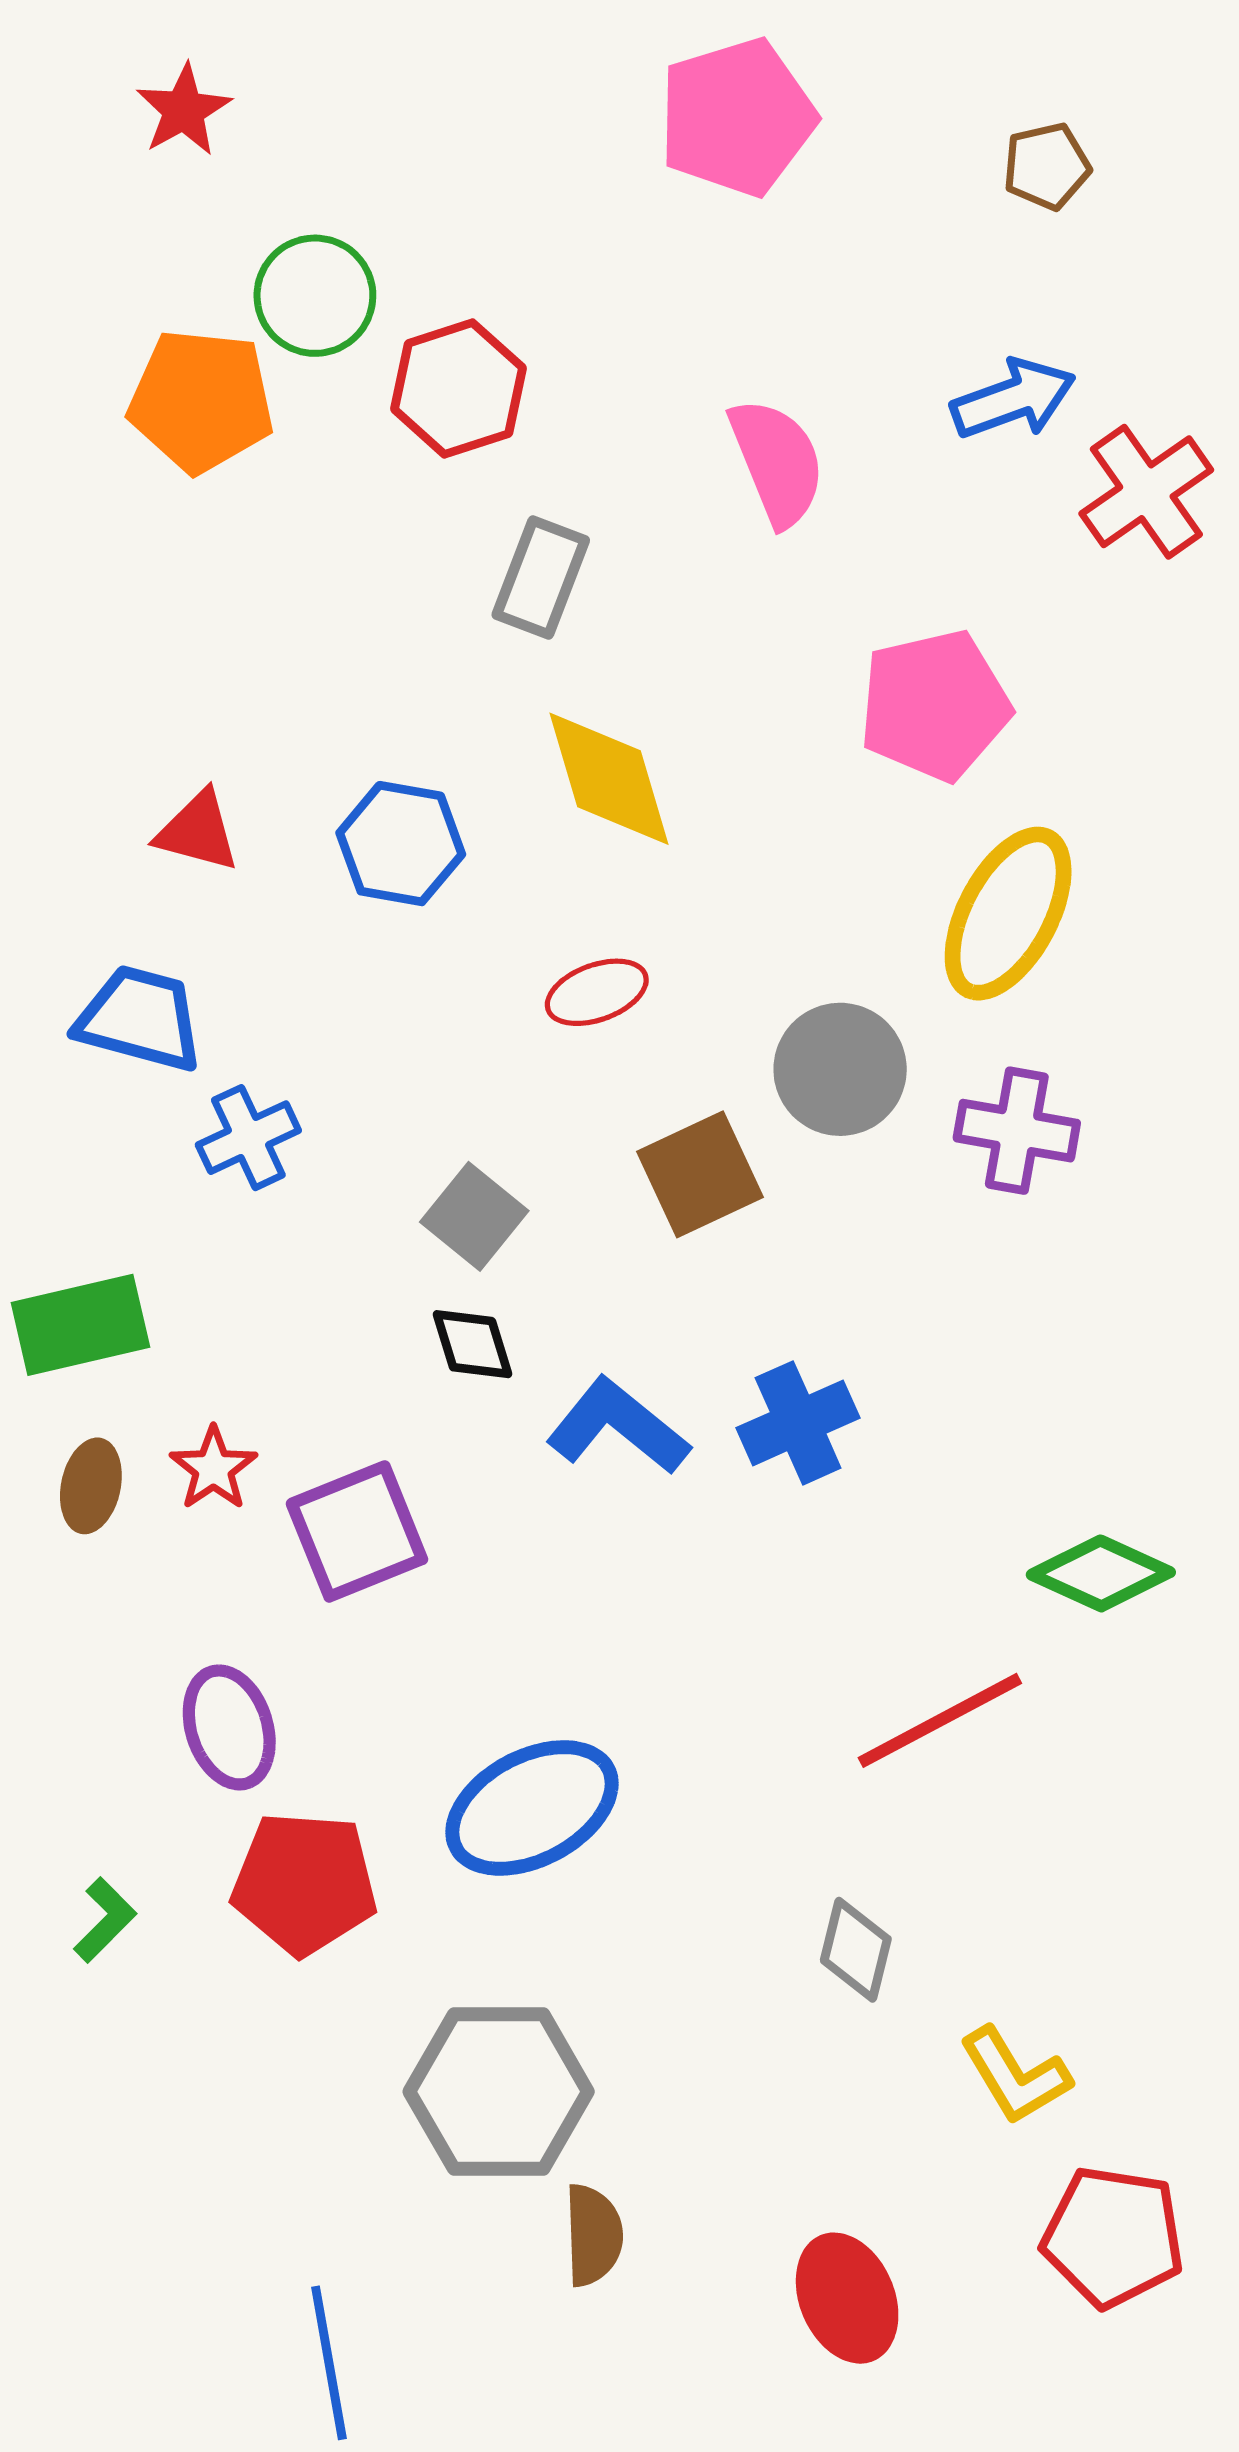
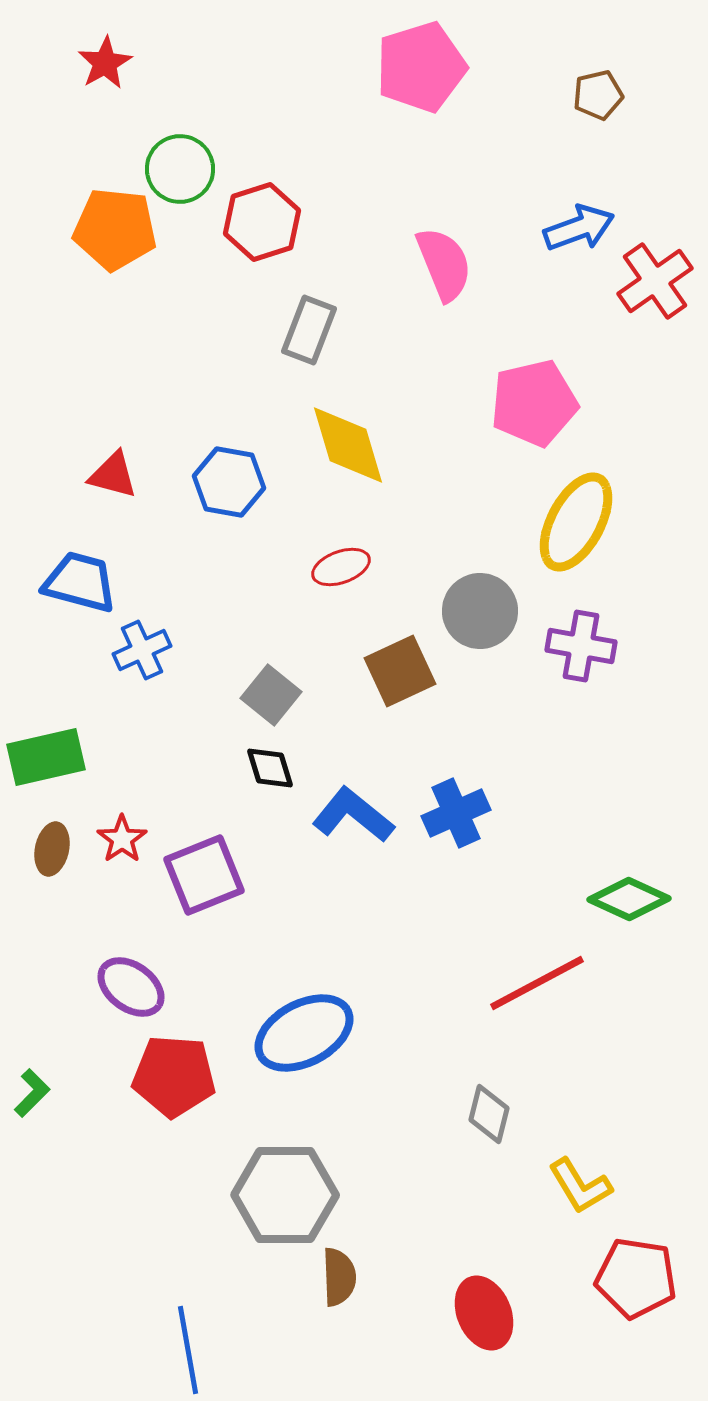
purple ellipse: (229, 1727) -> (131, 987), turned -36
green L-shape: (105, 1920) -> (32, 1093), moved

